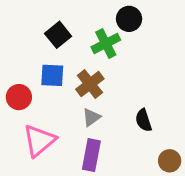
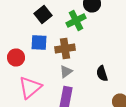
brown cross: (90, 84) -> (65, 48), turned 30

